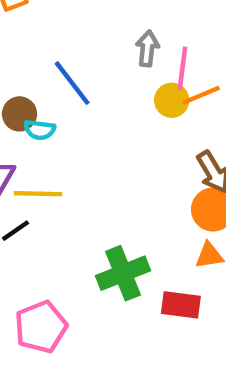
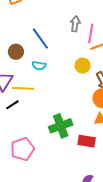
yellow circle: (172, 100) -> (83, 66), moved
cyan semicircle: (40, 130) -> (39, 66), moved

